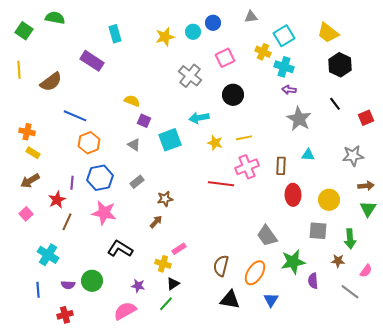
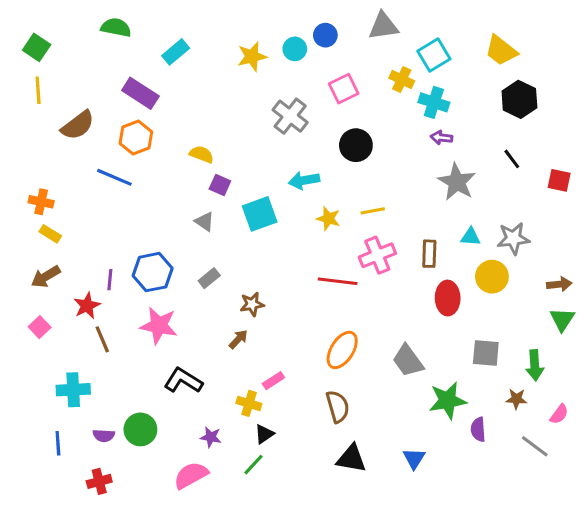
gray triangle: (251, 17) -> (383, 26), size x1.5
green semicircle: (55, 18) -> (116, 28), moved
cyan rectangle: (115, 34) -> (176, 52), turned 66
yellow line: (19, 70) -> (38, 90), moved
red square: (366, 118) -> (559, 180), turned 35
orange hexagon: (89, 143) -> (136, 138), moved
gray star: (353, 156) -> (513, 238), moved
yellow circle: (329, 200) -> (492, 277), moved
brown line: (67, 222) -> (102, 339), turned -48
cyan cross: (48, 255) -> (73, 390), turned -35
brown semicircle: (221, 266) -> (338, 407), turned 150
orange ellipse: (255, 273) -> (342, 350), moved

